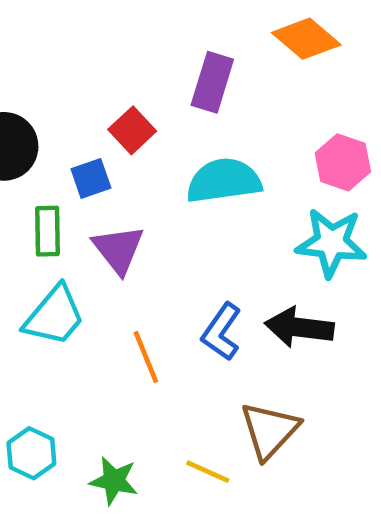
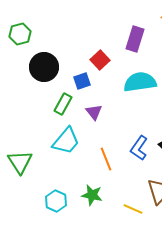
green rectangle: (47, 231) -> (63, 104), turned 30
purple triangle: (118, 249) -> (94, 112), size x0.7
green star: (114, 481) -> (92, 195), moved

